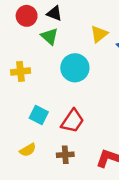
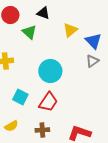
black triangle: (54, 13) -> (43, 13), moved
cyan circle: (75, 68) -> (50, 71), moved

